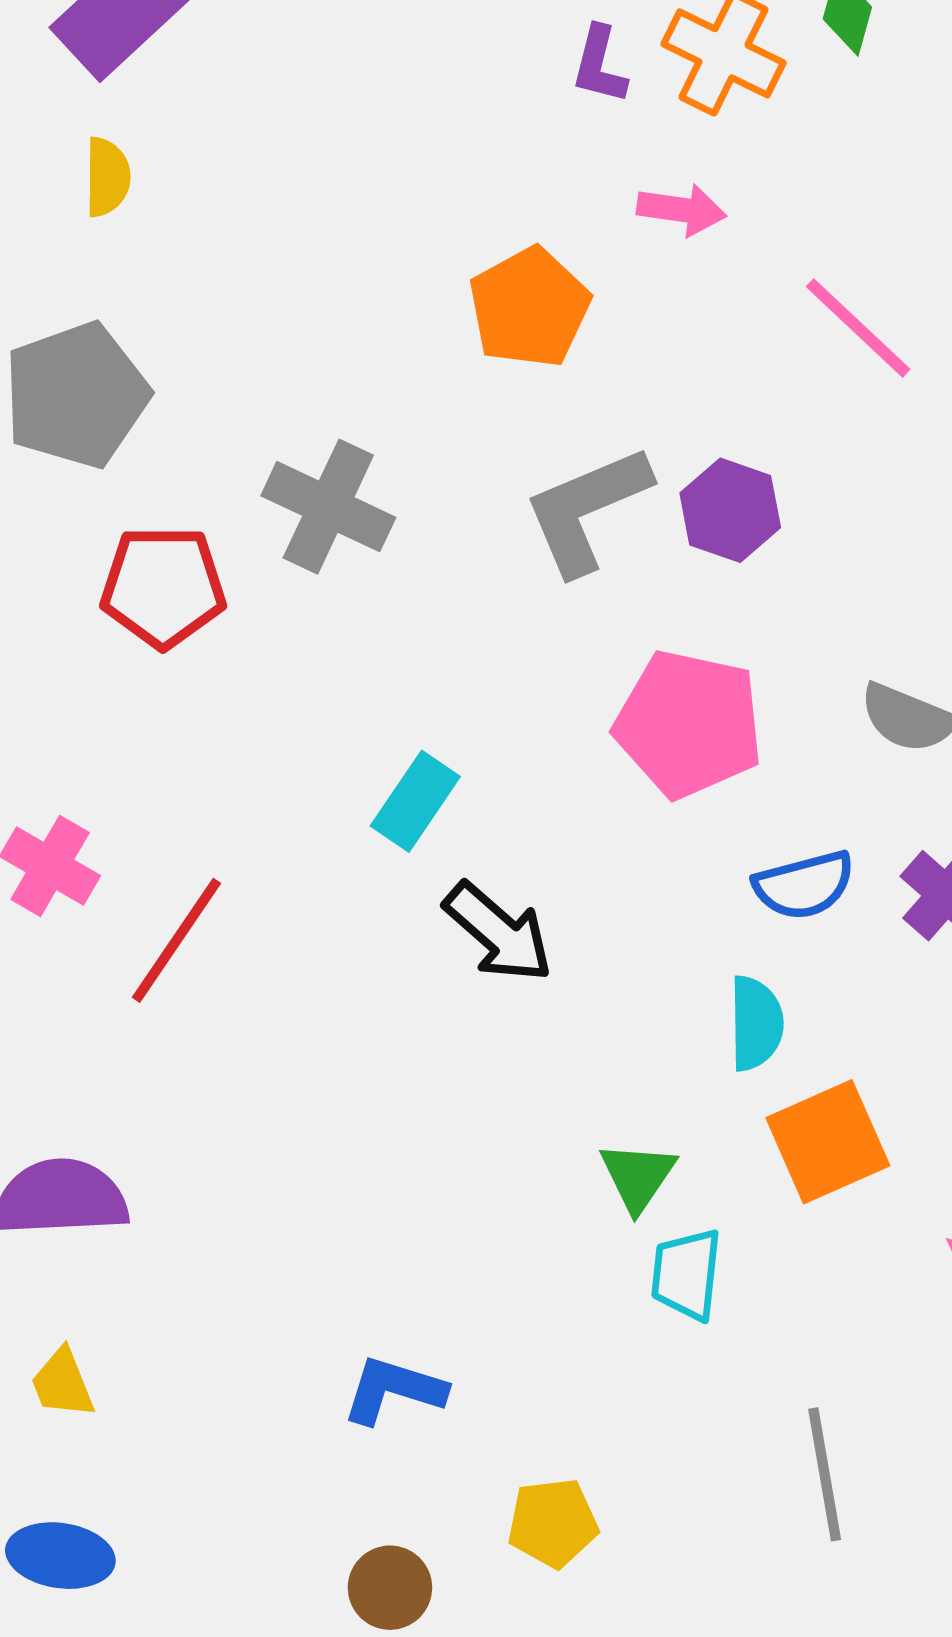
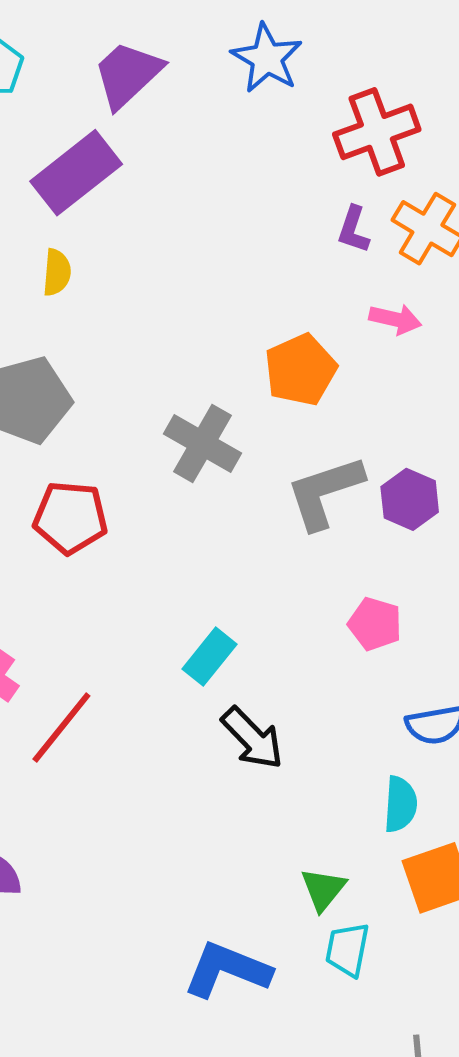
gray cross: (328, 507) -> (202, 443), moved
pink pentagon: (689, 724) -> (375, 624), size x0.6
blue L-shape: (394, 1390) -> (227, 970), moved, size x1.4

